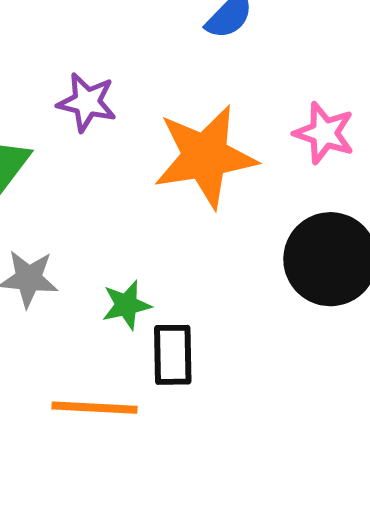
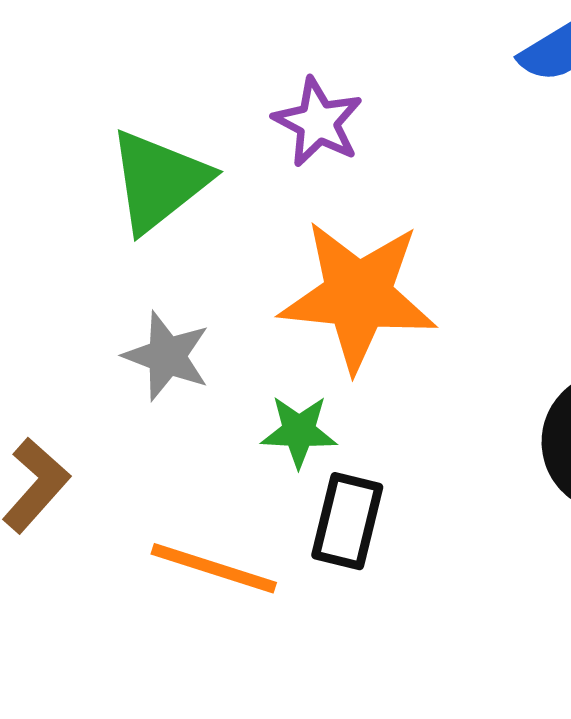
orange star: (205, 156) -> (358, 296), moved

